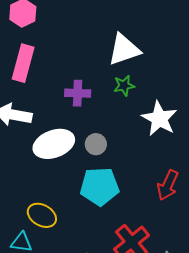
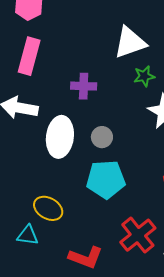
green star: (124, 86) -> (144, 76), moved
white ellipse: (54, 144) -> (60, 137), turned -63

